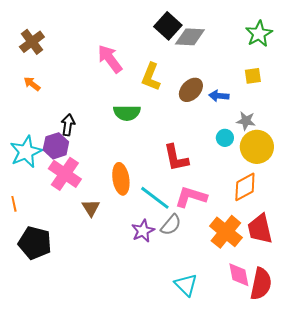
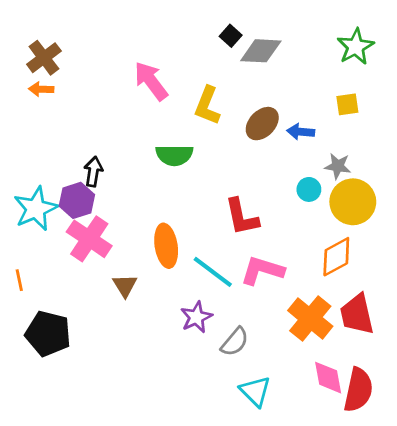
black square: (168, 26) -> (231, 36), size x0.6
orange arrow: (32, 84) -> (41, 89), moved, turned -36
gray semicircle: (171, 225) -> (235, 342), moved

